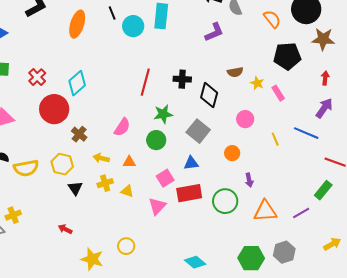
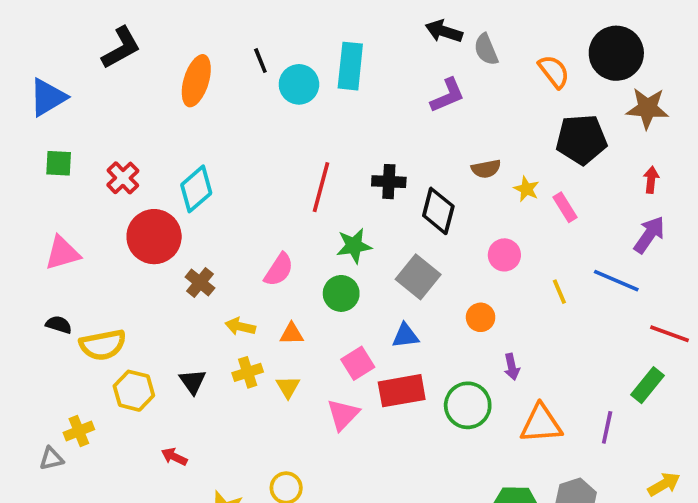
yellow hexagon: (62, 164) -> (134, 391), moved
yellow triangle: (127, 191) -> (288, 387), turned 40
purple line: (301, 213) -> (607, 427), turned -48

